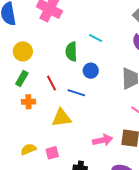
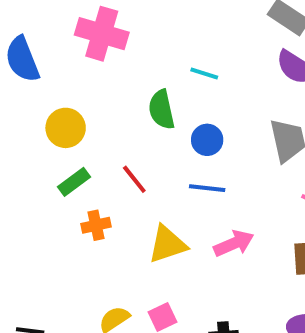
green rectangle: (22, 79) -> (74, 182), turned 35
blue line: (76, 93) -> (207, 188), moved
pink arrow: (103, 140) -> (234, 243), moved

